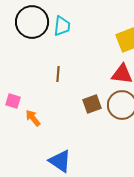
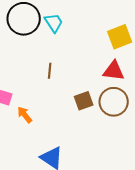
cyan trapezoid: (62, 26) -> (54, 23), turned -40

